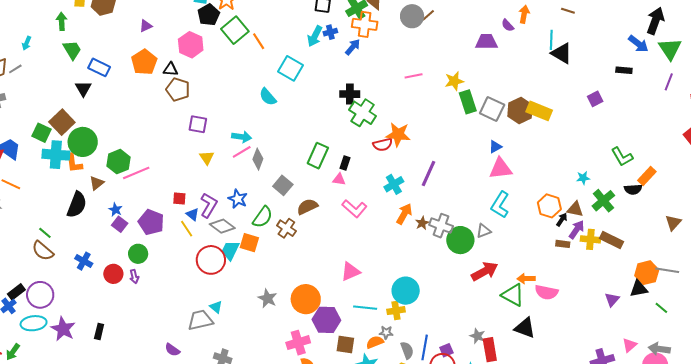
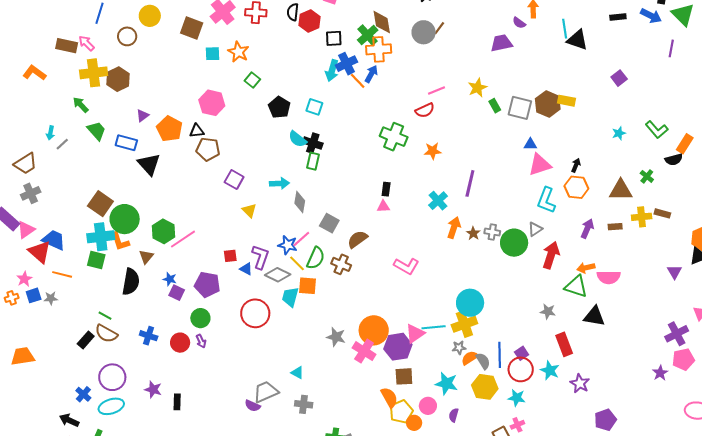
black pentagon: (209, 15) -> (279, 107), moved
green arrow: (62, 21) -> (81, 105), turned -30
purple triangle: (146, 26) -> (143, 116), moved
green square: (235, 30) -> (252, 80), size x0.6
blue cross: (330, 32) -> (346, 64), size x1.5
orange line: (259, 41) -> (358, 81), moved
cyan square: (291, 68) -> (314, 107), size x0.7
gray line: (15, 69) -> (62, 144), moved
black rectangle: (624, 70) -> (618, 17), moved
purple line: (669, 82) -> (671, 48), moved
black triangle: (83, 89) -> (149, 164), moved, size x1.4
black cross: (350, 94) -> (313, 143), moved, turned 30
green rectangle: (468, 102) -> (495, 106), size x0.6
yellow rectangle: (539, 111) -> (567, 101), size x0.7
purple square: (198, 124) -> (234, 179), turned 30
green square: (41, 133) -> (96, 260), moved
orange star: (398, 134) -> (433, 151), size x0.7
red semicircle: (383, 145) -> (425, 110), moved
blue triangle: (495, 147) -> (530, 144), turned 40
pink line: (242, 152) -> (301, 239), moved
green rectangle: (318, 156) -> (313, 161), moved, size x0.7
cyan star: (583, 178) -> (619, 133), moved
green cross: (603, 201) -> (647, 176), size x0.6
orange hexagon: (549, 206) -> (576, 187), moved
pink L-shape: (354, 209) -> (406, 266), moved
brown triangle: (575, 209) -> (621, 190), size x1.4
black arrow: (562, 220) -> (576, 165), moved
gray cross: (441, 226) -> (492, 232), size x0.7
yellow line: (187, 229) -> (297, 263), moved
purple arrow: (577, 230) -> (587, 229), moved
brown rectangle: (612, 240) -> (662, 213), size x0.7
red circle: (211, 260) -> (255, 313), moved
red arrow: (485, 271) -> (551, 255), moved, turned -32
pink triangle: (351, 272) -> (415, 334), moved
black rectangle: (16, 292) -> (86, 340), moved
cyan triangle: (216, 307) -> (297, 373), moved
yellow cross: (396, 311) -> (464, 324), size x1.4
gray trapezoid: (200, 320) -> (266, 392), moved
purple star: (63, 329) -> (153, 389), moved, size x0.7
gray star: (477, 336) -> (548, 311), moved
orange semicircle: (375, 342) -> (470, 358), moved
pink cross: (298, 343) -> (364, 351), moved, turned -30
brown square: (345, 344) -> (404, 376), moved

